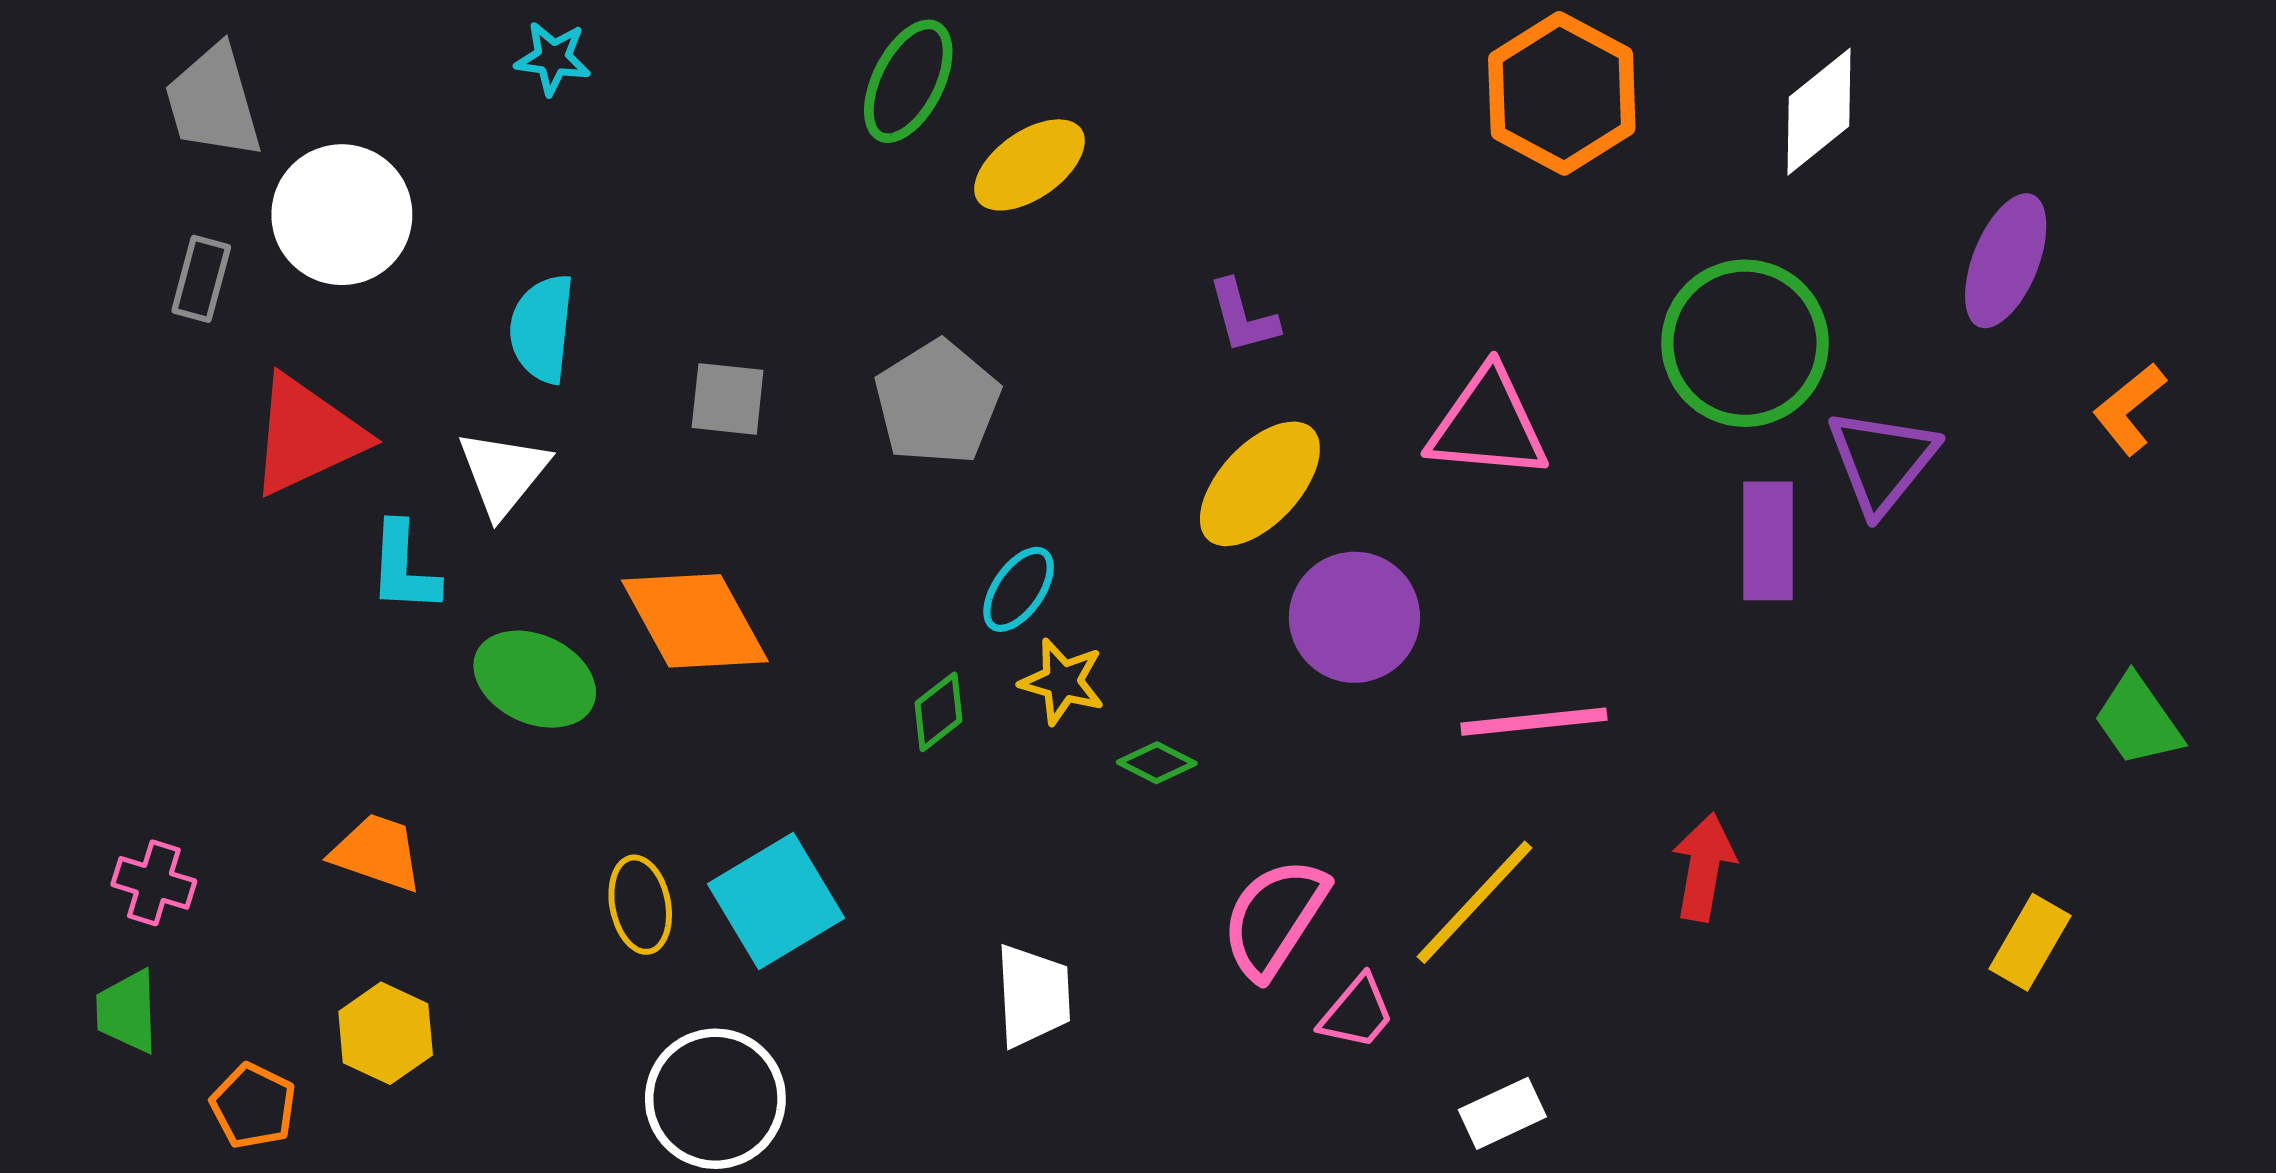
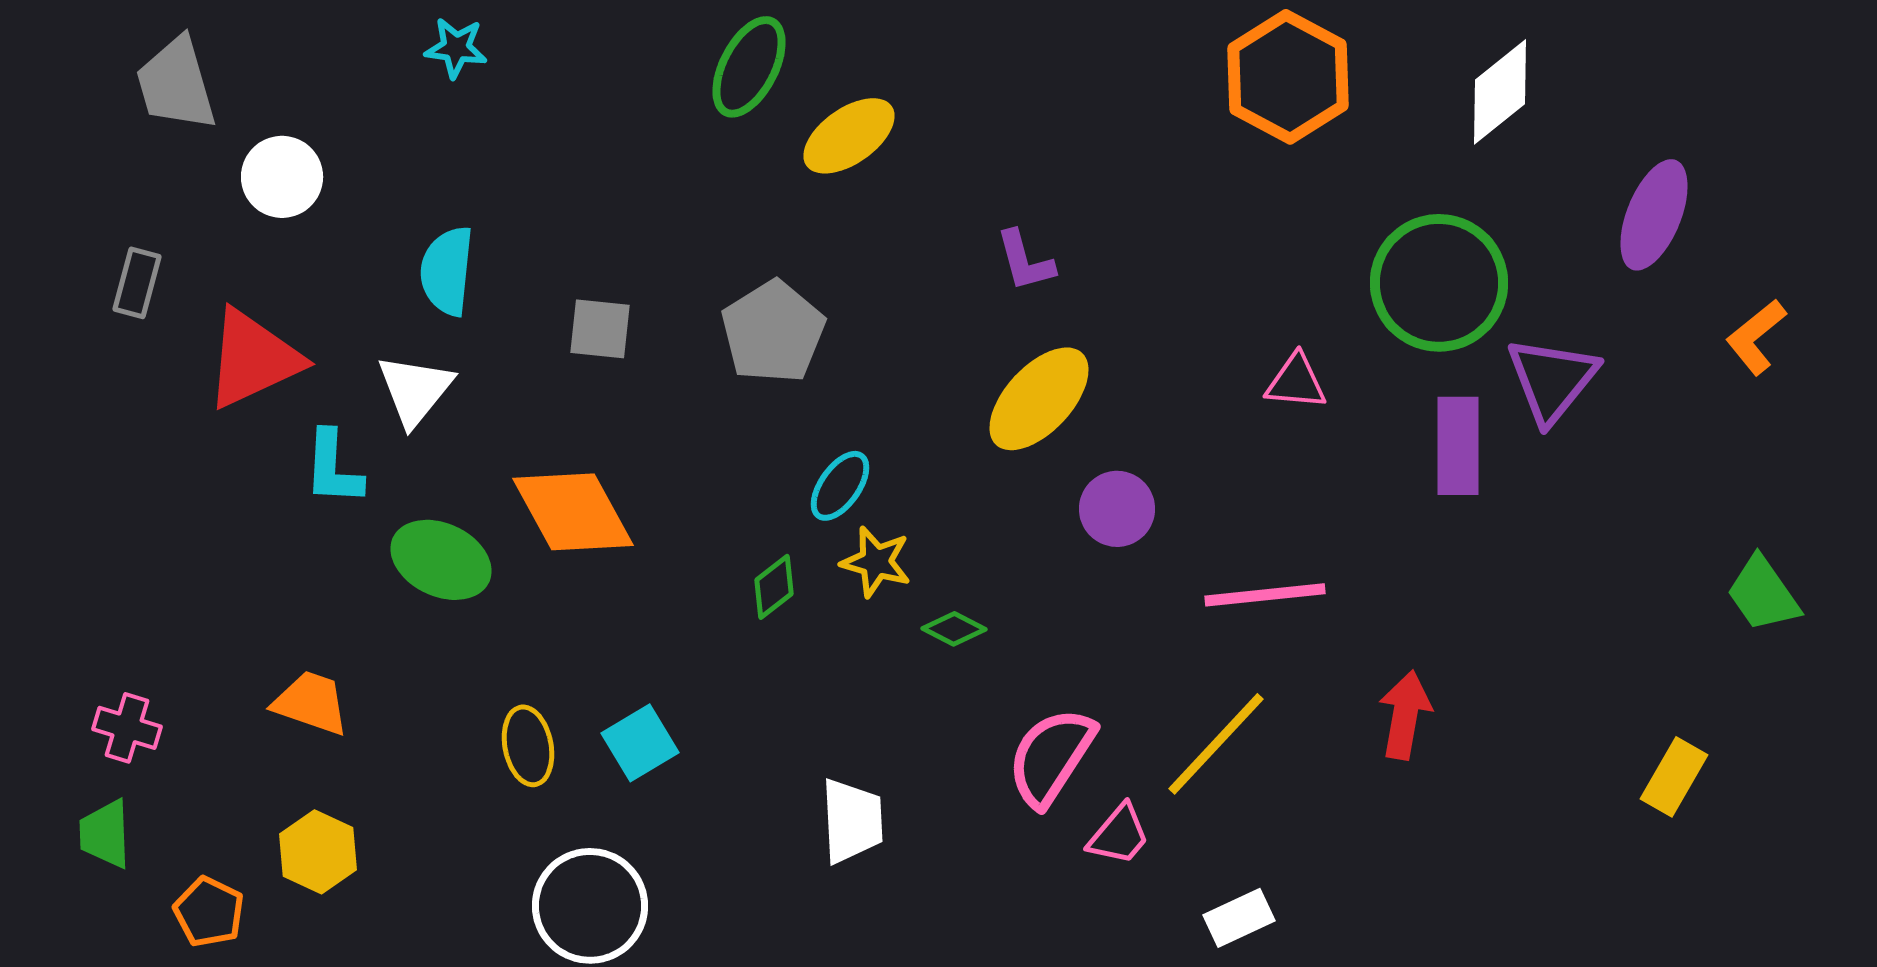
white circle: (342, 215) -> (282, 177), size x0.7
gray rectangle: (201, 279) -> (137, 283), moved
pink triangle: (1488, 424) -> (1296, 382), moved, size x0.6
purple circle: (1354, 617) -> (1117, 509), size x0.7
cyan square: (776, 901) -> (640, 743), size x0.7

